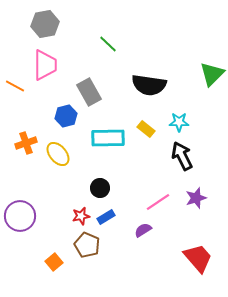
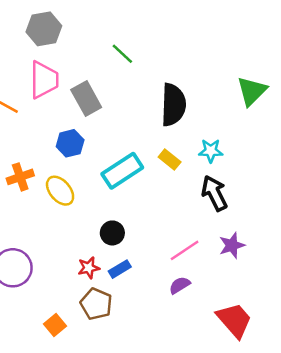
black semicircle: (149, 85) -> (173, 105), turned -96
gray rectangle: (89, 92) -> (86, 99), moved
cyan rectangle: (108, 138) -> (122, 171), turned -32
purple semicircle: (143, 230) -> (180, 285), moved

